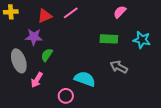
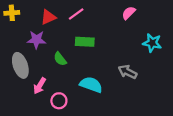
green rectangle: (109, 39) -> (85, 42), moved
green semicircle: (47, 55) -> (60, 59), moved, turned -72
pink circle: (66, 96) -> (59, 101), moved

